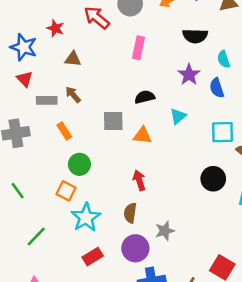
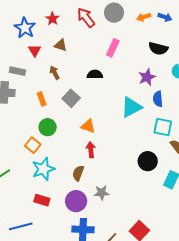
red triangle: (25, 79) -> (35, 50), moved
blue semicircle: (217, 88) -> (158, 99), moved
black semicircle: (145, 97) -> (95, 74), moved
gray rectangle: (47, 100) -> (17, 71), moved
cyan triangle: (178, 116) -> (131, 107), size x1.6
gray square: (113, 121) -> (71, 98), moved, turned 30
orange triangle: (142, 135) -> (88, 126), moved
red rectangle: (93, 257) -> (42, 200), turned 35

